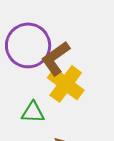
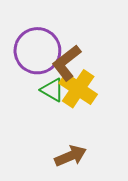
green triangle: (33, 112) -> (52, 90), moved, turned 30

